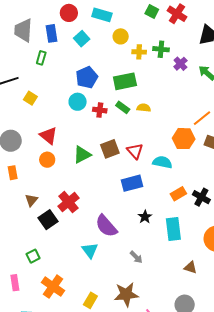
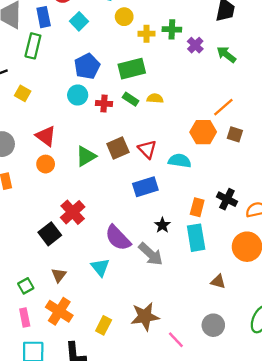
green rectangle: (41, 58) -> (33, 46), size x1.5
orange rectangle: (178, 194) -> (197, 207), moved, turned -42
brown triangle: (31, 200) -> (59, 275), moved
green square: (33, 256) -> (26, 286), moved
gray arrow: (136, 257) -> (151, 254), moved, size x1.6
pink rectangle: (15, 283) -> (25, 317), moved

